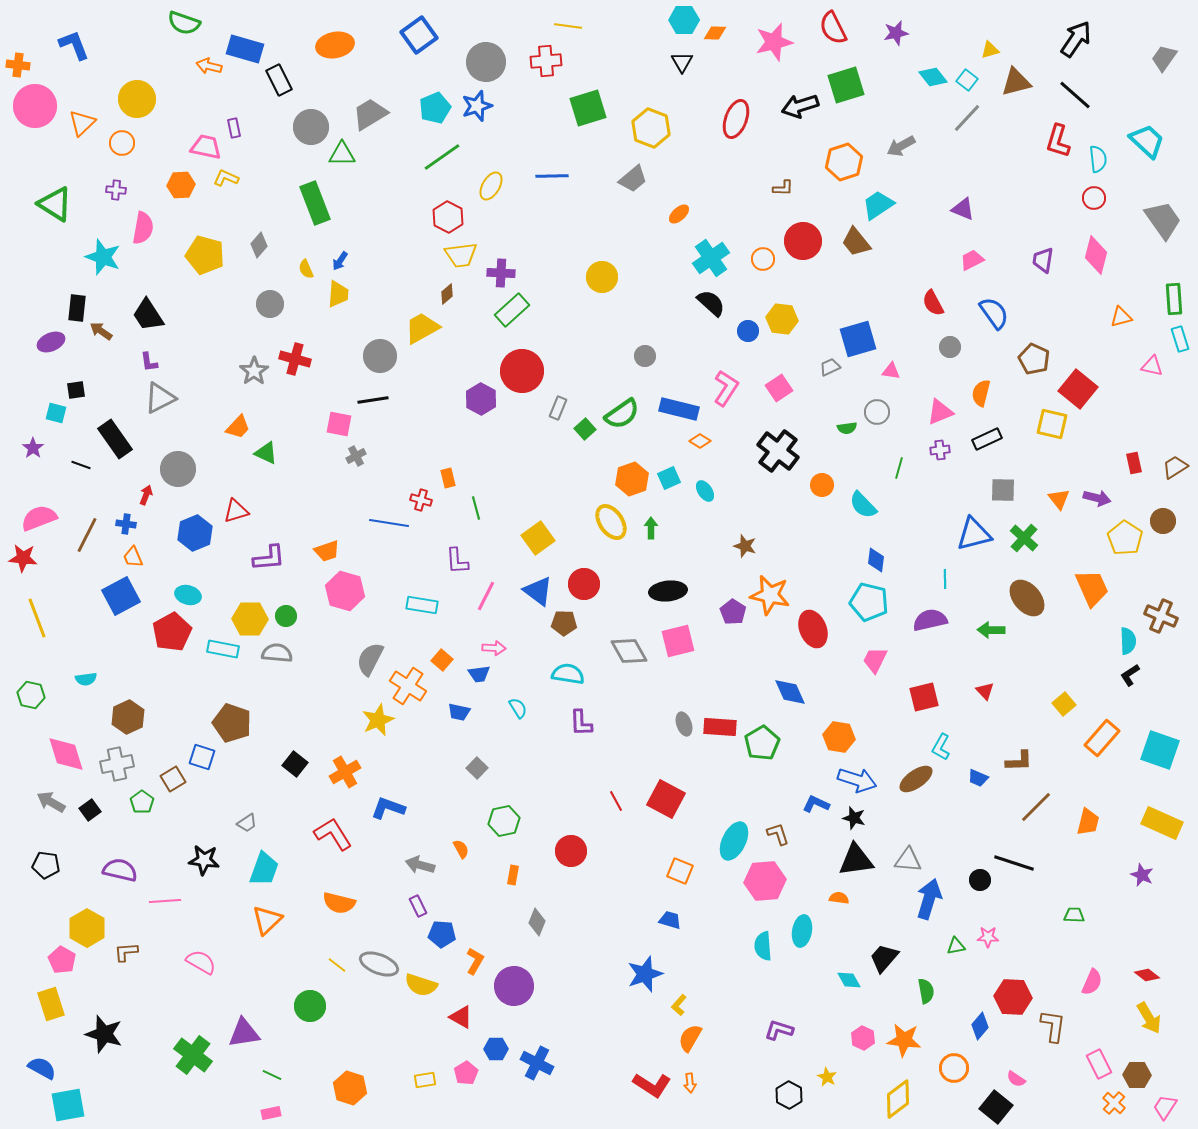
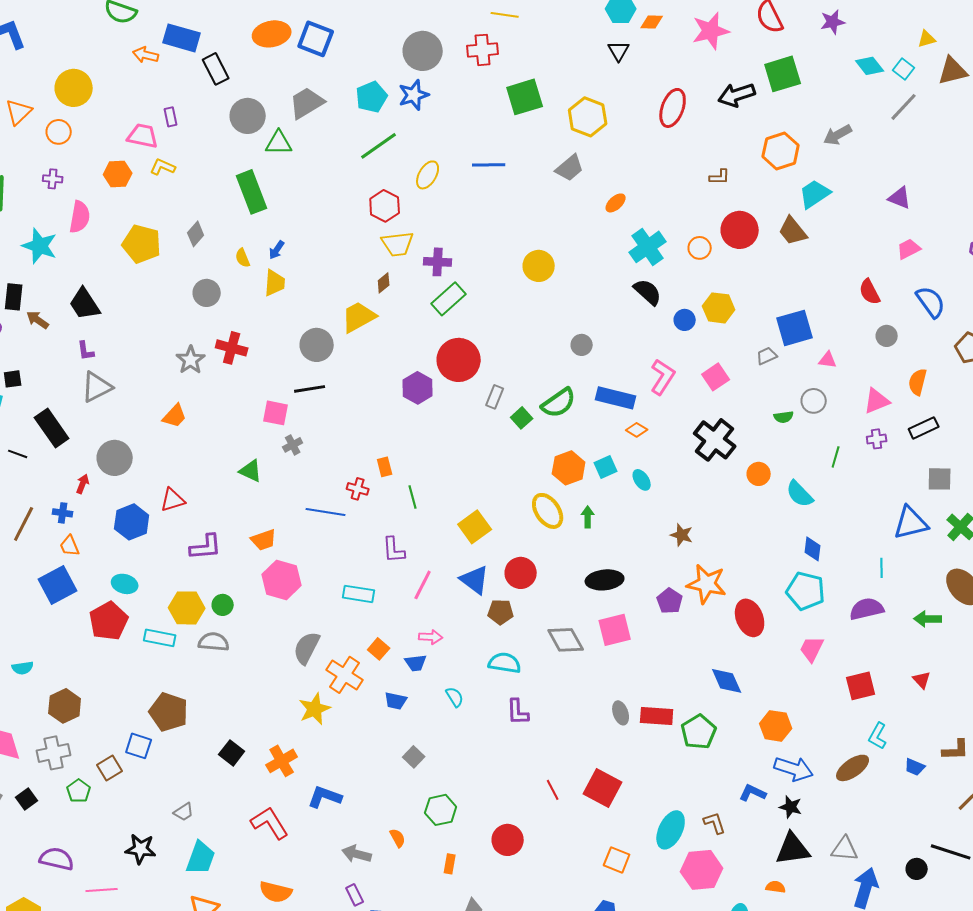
blue square: (419, 35) -> (316, 39), moved, turned -33
green triangle: (266, 453) -> (251, 471), moved

